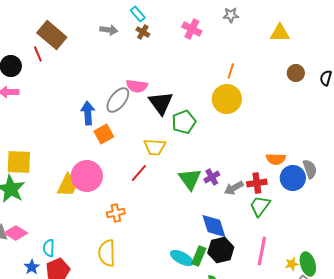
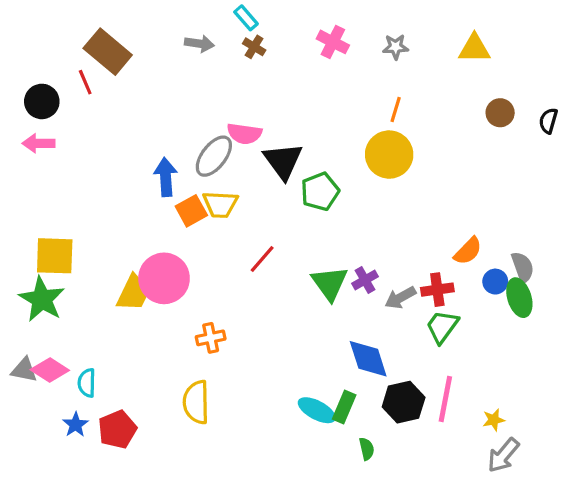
gray star: (231, 15) -> (396, 47), moved
yellow trapezoid: (155, 147) -> (220, 204), moved
orange semicircle: (276, 159) -> (468, 251), turned -48
red line: (139, 173) -> (262, 259), moved
blue circle: (293, 178) -> (495, 282), size x0.6
cyan semicircle: (49, 248) -> (87, 383), moved
black hexagon: (221, 250) -> (404, 402), moved
green ellipse: (308, 264) -> (519, 298), moved

